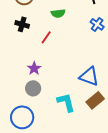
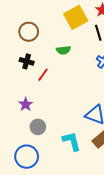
red line: (46, 37) -> (43, 75), moved
purple star: (34, 68) -> (26, 104), moved

